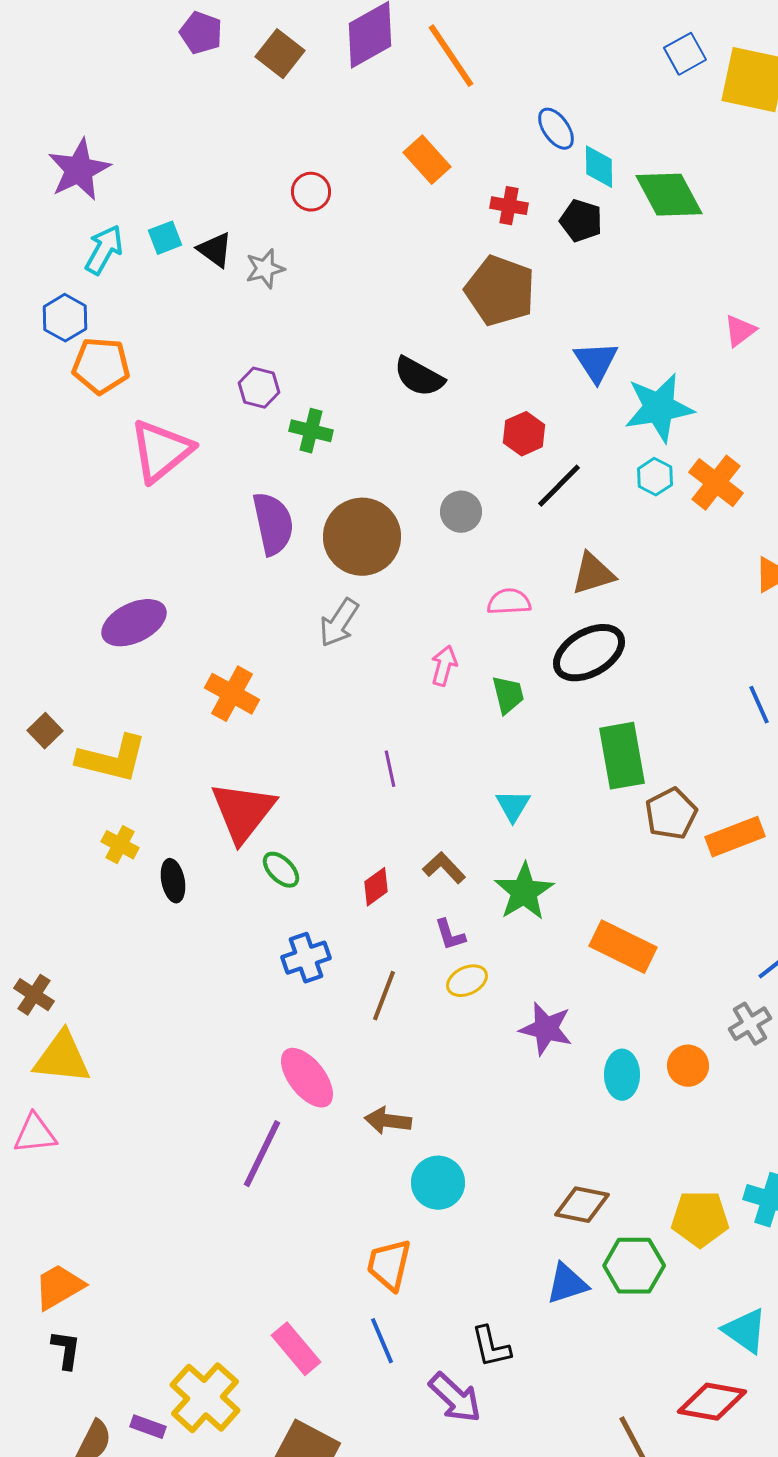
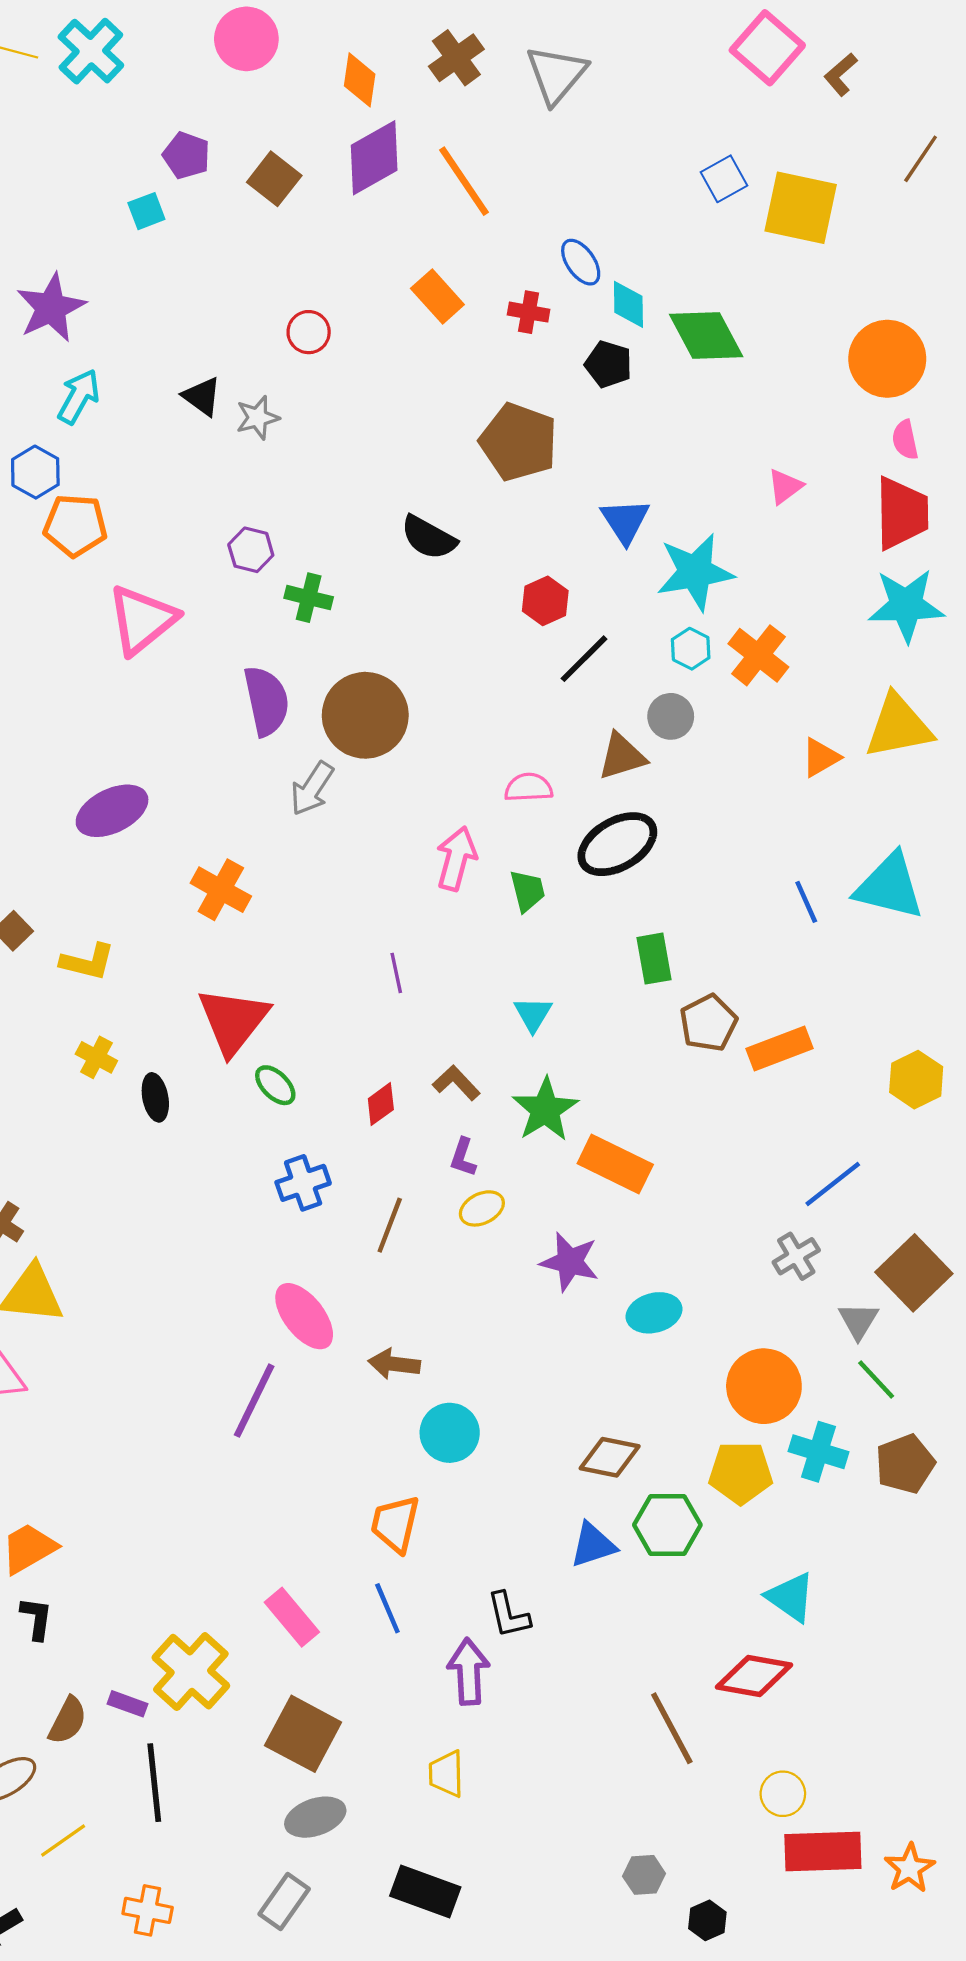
red cross: (509, 206) -> (529, 312), moved
cyan square: (165, 238) -> (146, 211), moved
gray circle: (461, 512) -> (671, 716), moved
gray arrow: (339, 623) -> (312, 789), moved
pink arrow: (444, 666) -> (456, 859), size x1.4
green rectangle: (622, 756) -> (654, 959), size x0.7
yellow L-shape: (112, 759) -> (88, 962), size x0.7
purple L-shape: (450, 935) -> (463, 1157), turned 36
orange rectangle: (623, 947) -> (615, 1164), moved
orange circle: (688, 1066) -> (764, 1386), moved, size x1.6
cyan ellipse: (622, 1075) -> (654, 1313), turned 75
purple arrow: (455, 1398) -> (469, 1672), turned -136

